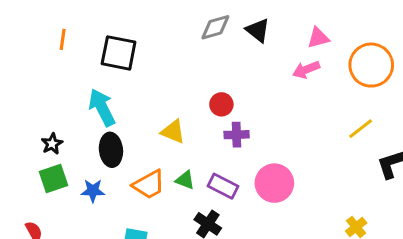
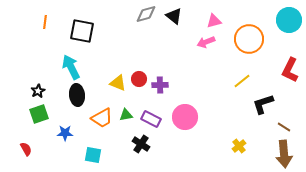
red circle: (221, 104) -> (139, 79), moved
green triangle: (185, 180) -> (126, 115), turned -32
blue star: (93, 191) -> (65, 133), moved

